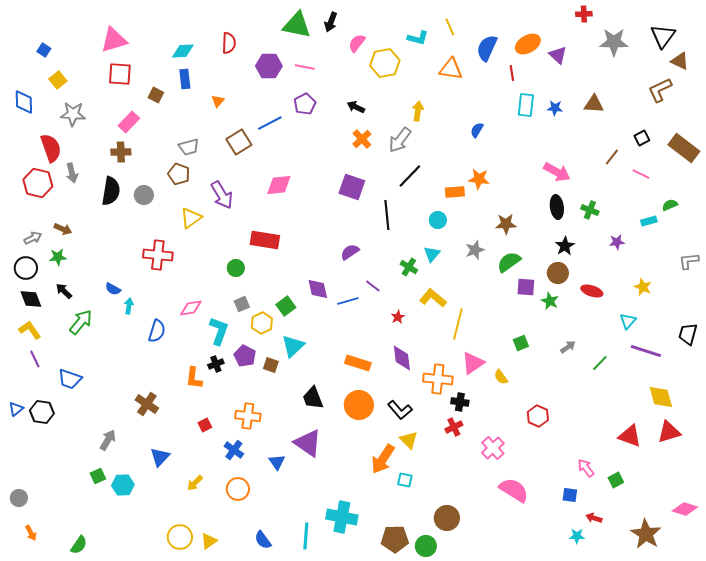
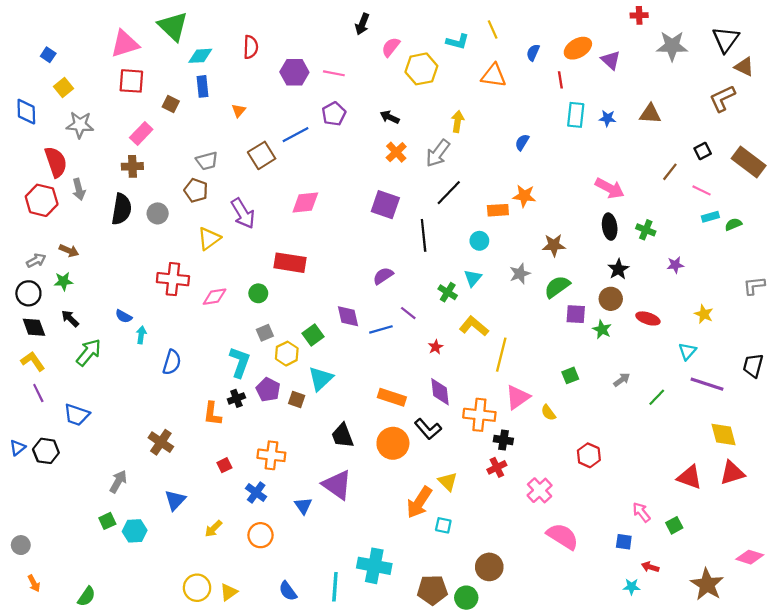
green triangle: (297, 25) -> (173, 26), moved, turned 32
blue semicircle: (487, 48) -> (533, 53), size x0.6
cyan rectangle: (649, 221) -> (710, 217), moved
pink diamond: (191, 308) -> (215, 297), moved
black L-shape: (400, 410) -> (428, 429), moved

